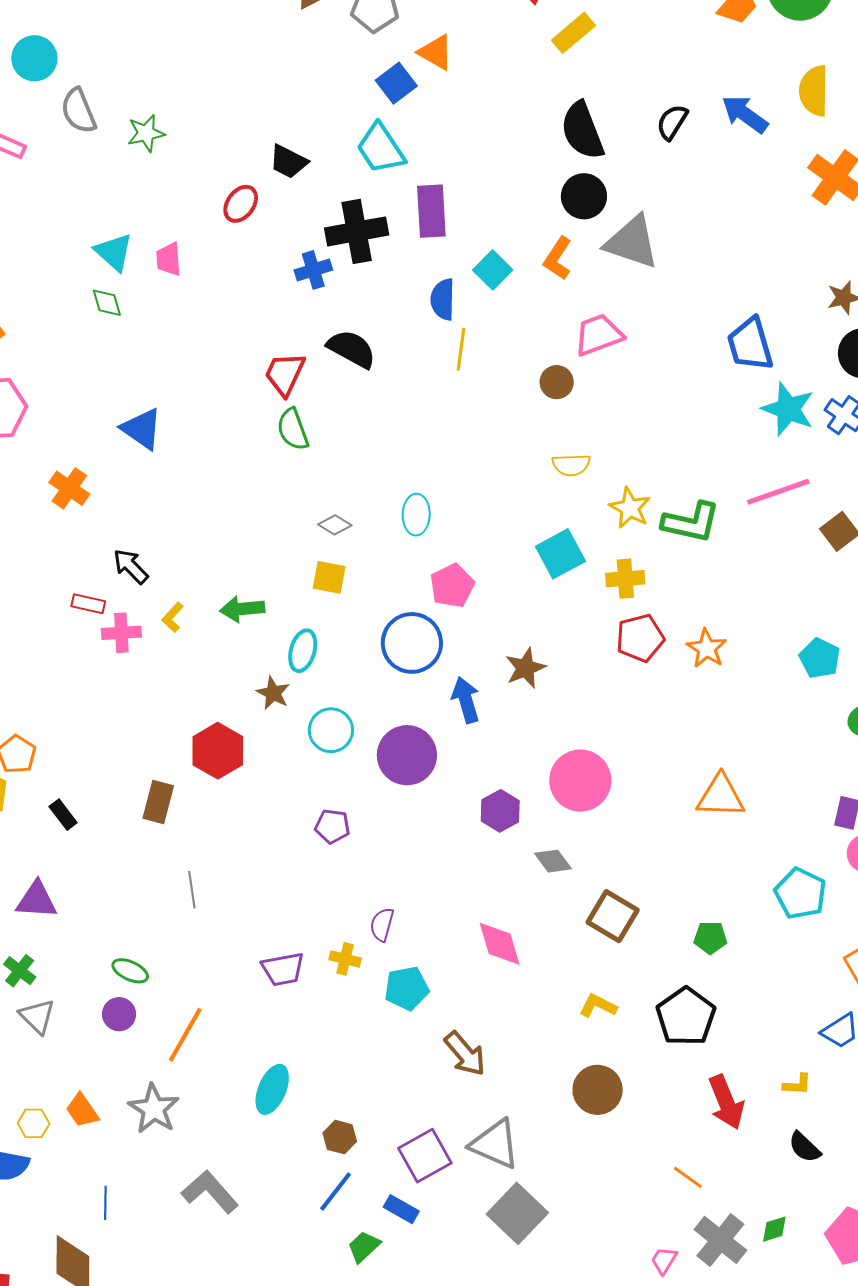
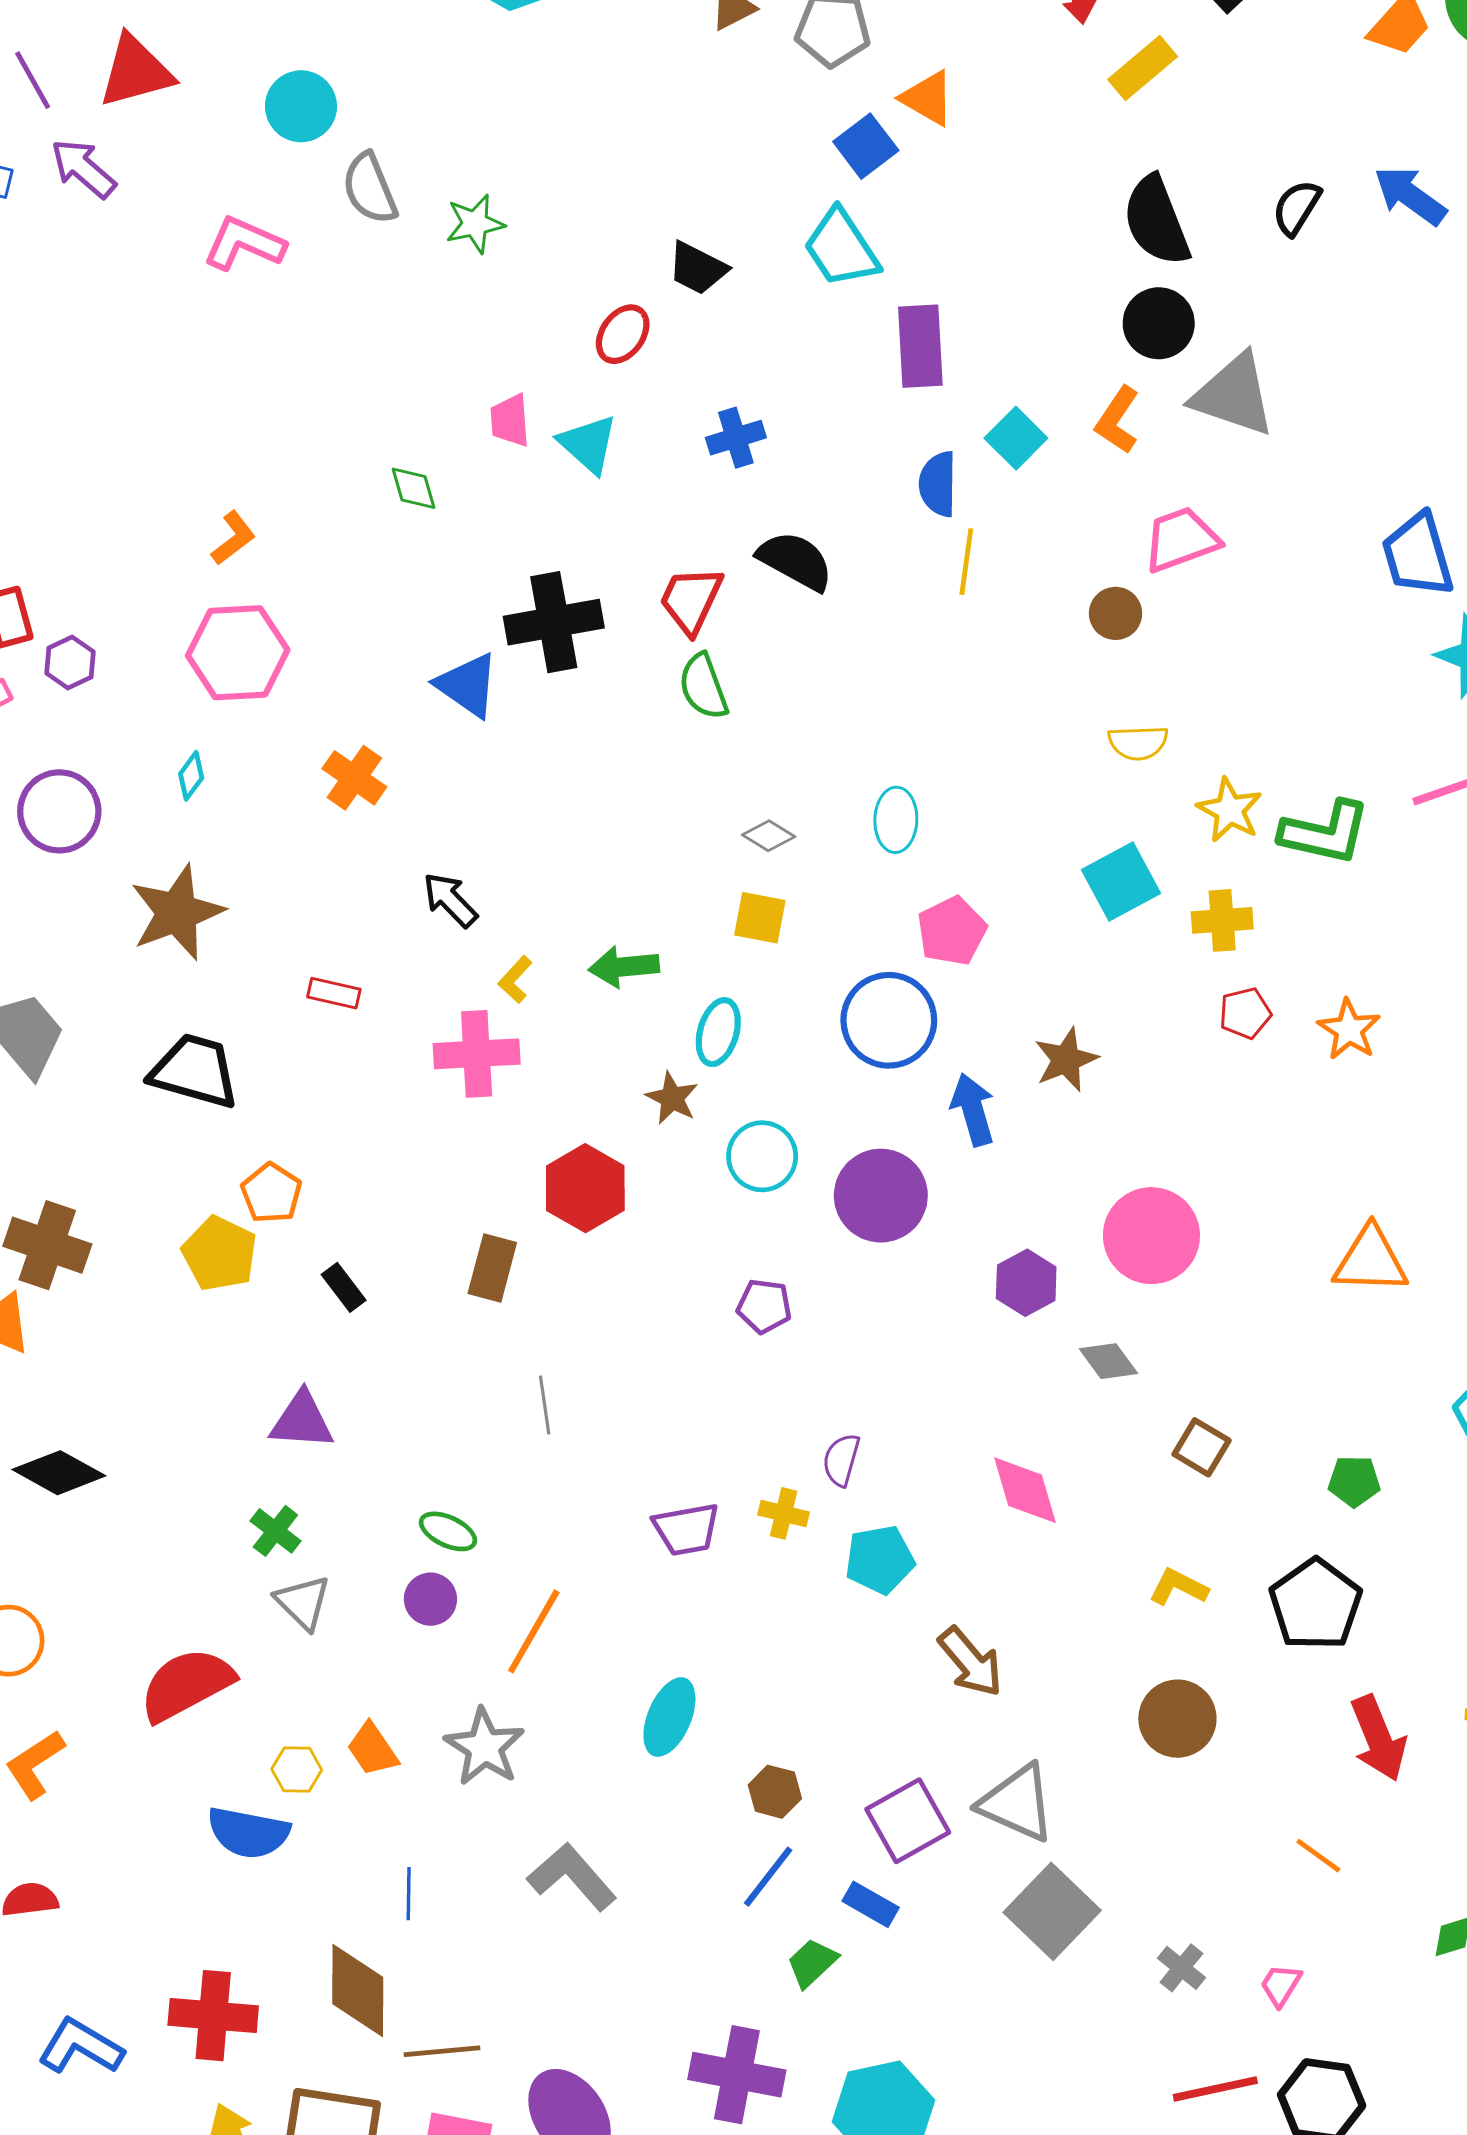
black cross: (357, 231) -> (554, 622), moved
cyan triangle: (114, 252) -> (588, 444), moved
red rectangle: (88, 604) -> (334, 993), moved
pink cross: (121, 633) -> (477, 1054), moved, size x1.4
red pentagon: (640, 638) -> (1245, 1013), size x0.7
brown square: (613, 916) -> (1202, 1447), size x0.7
gray cross: (720, 1240) -> (1181, 1968), moved, size x0.6

